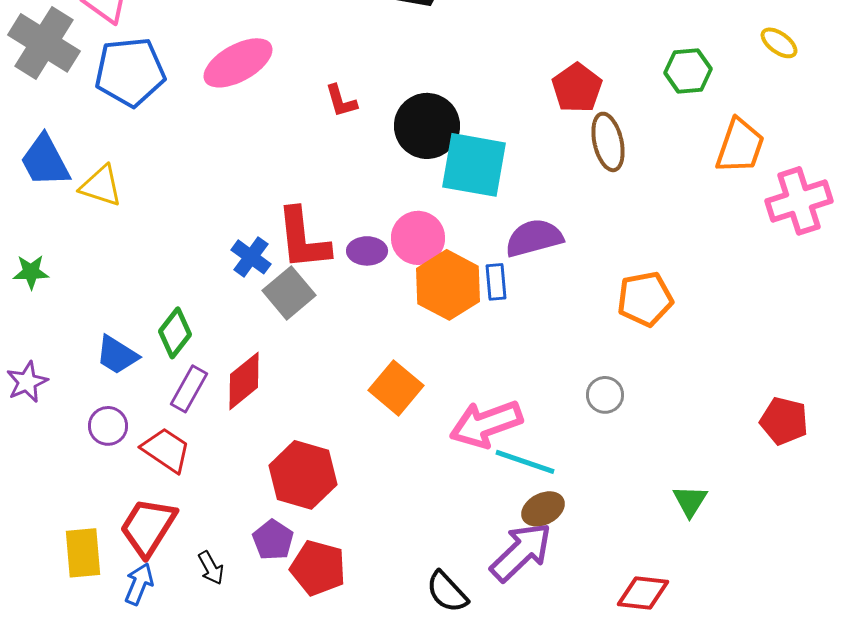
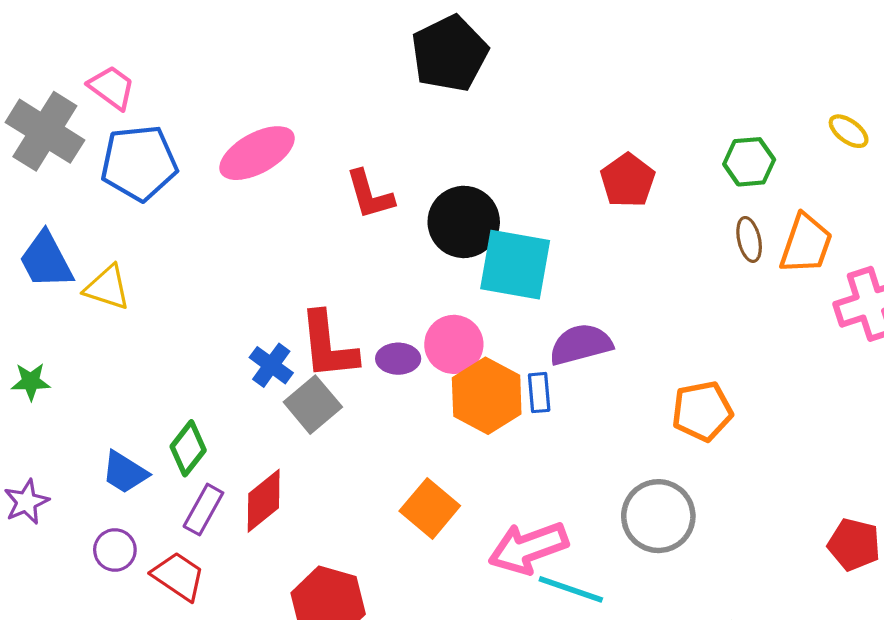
red L-shape: (341, 101) -> (370, 195), size x1.4
brown ellipse: (608, 142) -> (749, 239), moved, size x0.7
gray circle: (605, 395) -> (658, 516), size x1.8

